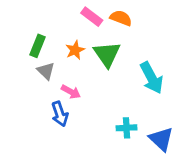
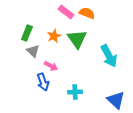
cyan cross: (127, 128) -> (75, 92), moved

